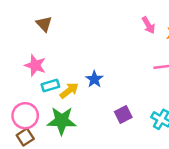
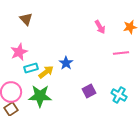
pink arrow: (148, 25) -> (100, 27), moved
pink star: (35, 65) -> (19, 52), turned 30

